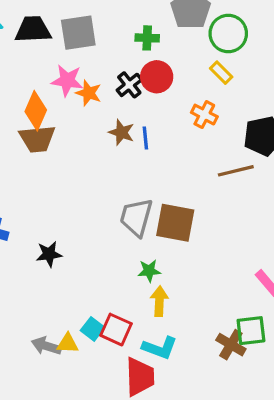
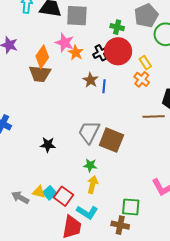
yellow rectangle: (221, 73) -> (145, 63), moved
red circle: (157, 77) -> (118, 51), size x1.4
black star: (49, 254) -> (48, 145), moved
green square: (251, 331) -> (131, 207), moved
yellow triangle: (68, 343) -> (39, 192), moved
brown cross: (231, 345) -> (120, 225), moved, turned -30

